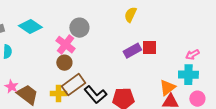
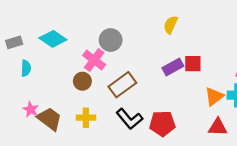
brown circle: (64, 63) -> (82, 81), moved
brown rectangle: (73, 85) -> (122, 85), moved
orange triangle: (167, 88) -> (214, 96), moved

